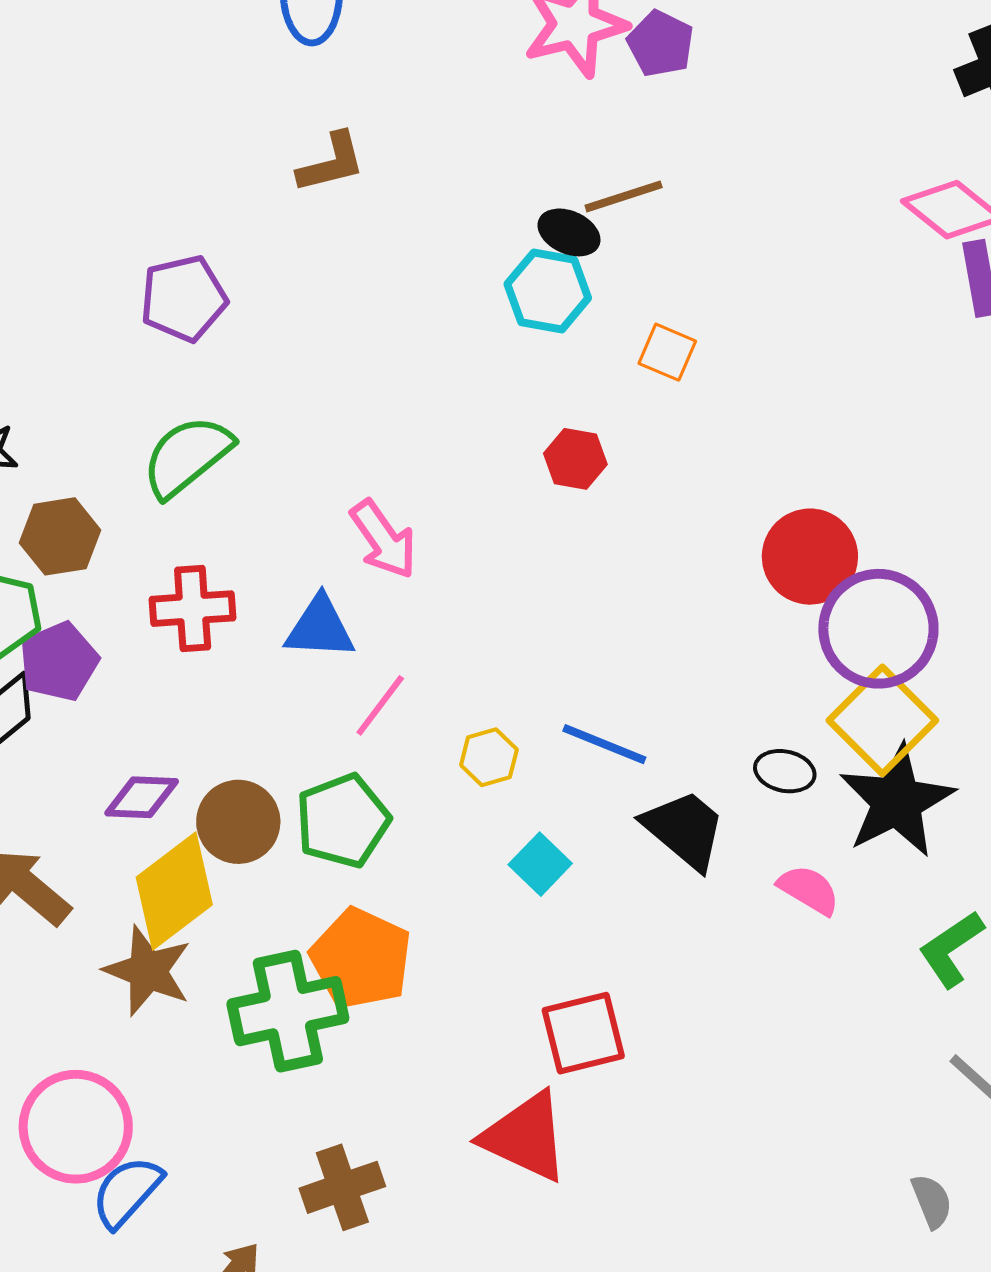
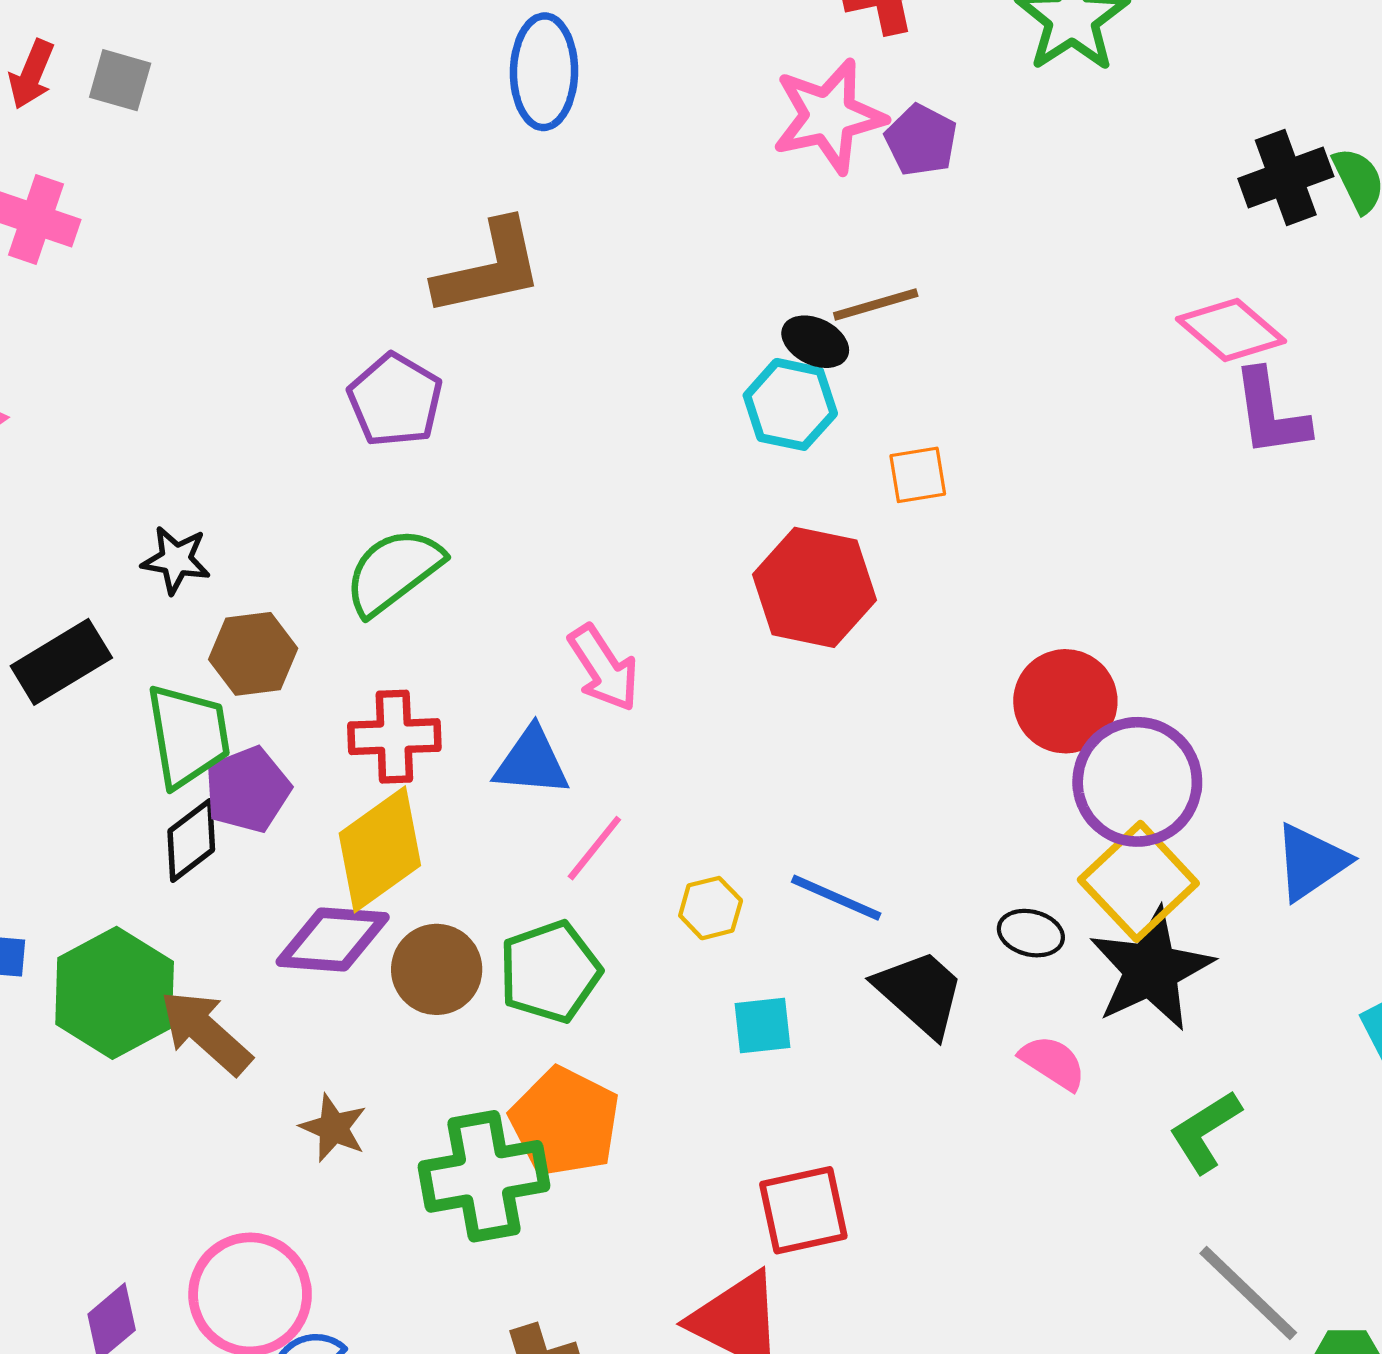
brown L-shape: (331, 163) -> (489, 268), moved, size x1.5
purple pentagon: (184, 298) -> (395, 400), turned -30
orange square: (667, 352) -> (918, 475), turned -34
red hexagon: (575, 459) -> (814, 587), size x1.8
purple diamond: (142, 797) -> (333, 939), size x1.4
cyan square: (540, 864) -> (763, 1025), turned 38
yellow diamond: (174, 891) -> (380, 849), moved
brown star: (148, 971) -> (333, 1128), size x0.7

